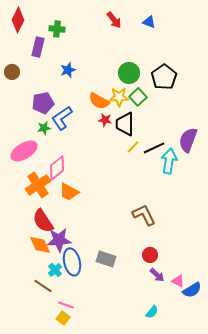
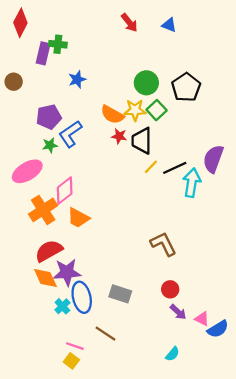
green cross: (57, 29) -> (58, 44), moved
red semicircle: (43, 221) -> (49, 251), turned 95
brown line: (43, 286) -> (106, 334), moved

